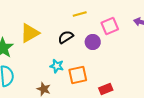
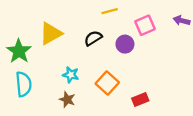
cyan star: (57, 66) -> (71, 75), moved
orange square: (78, 75) -> (107, 83), turned -36

